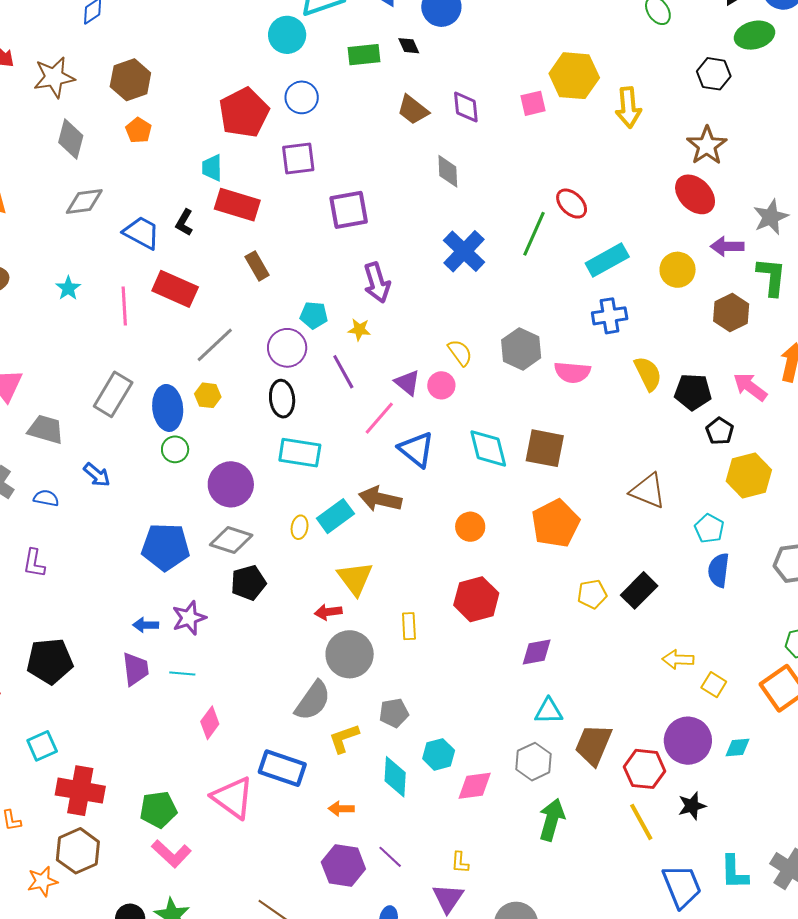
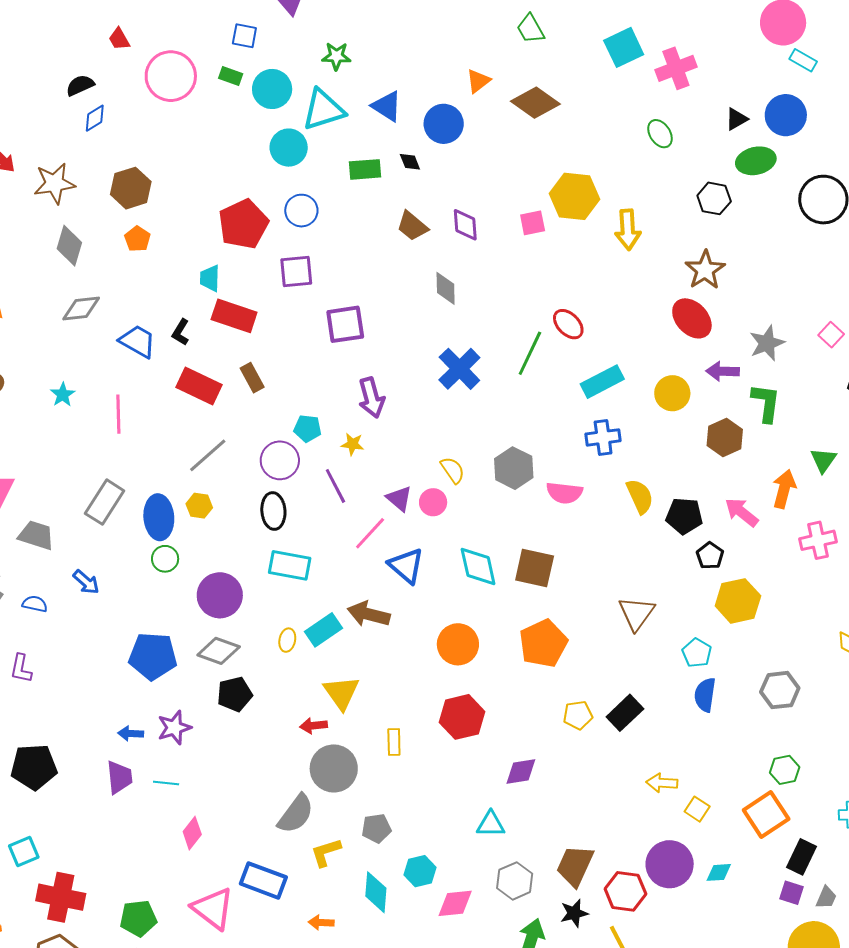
red rectangle: (175, 289) -> (199, 386), moved
brown triangle: (648, 491) -> (636, 613), turned 42
orange circle: (470, 527) -> (458, 644), size x1.4
cyan triangle: (549, 711) -> (491, 824), moved
black star: (692, 806) -> (574, 913), moved

